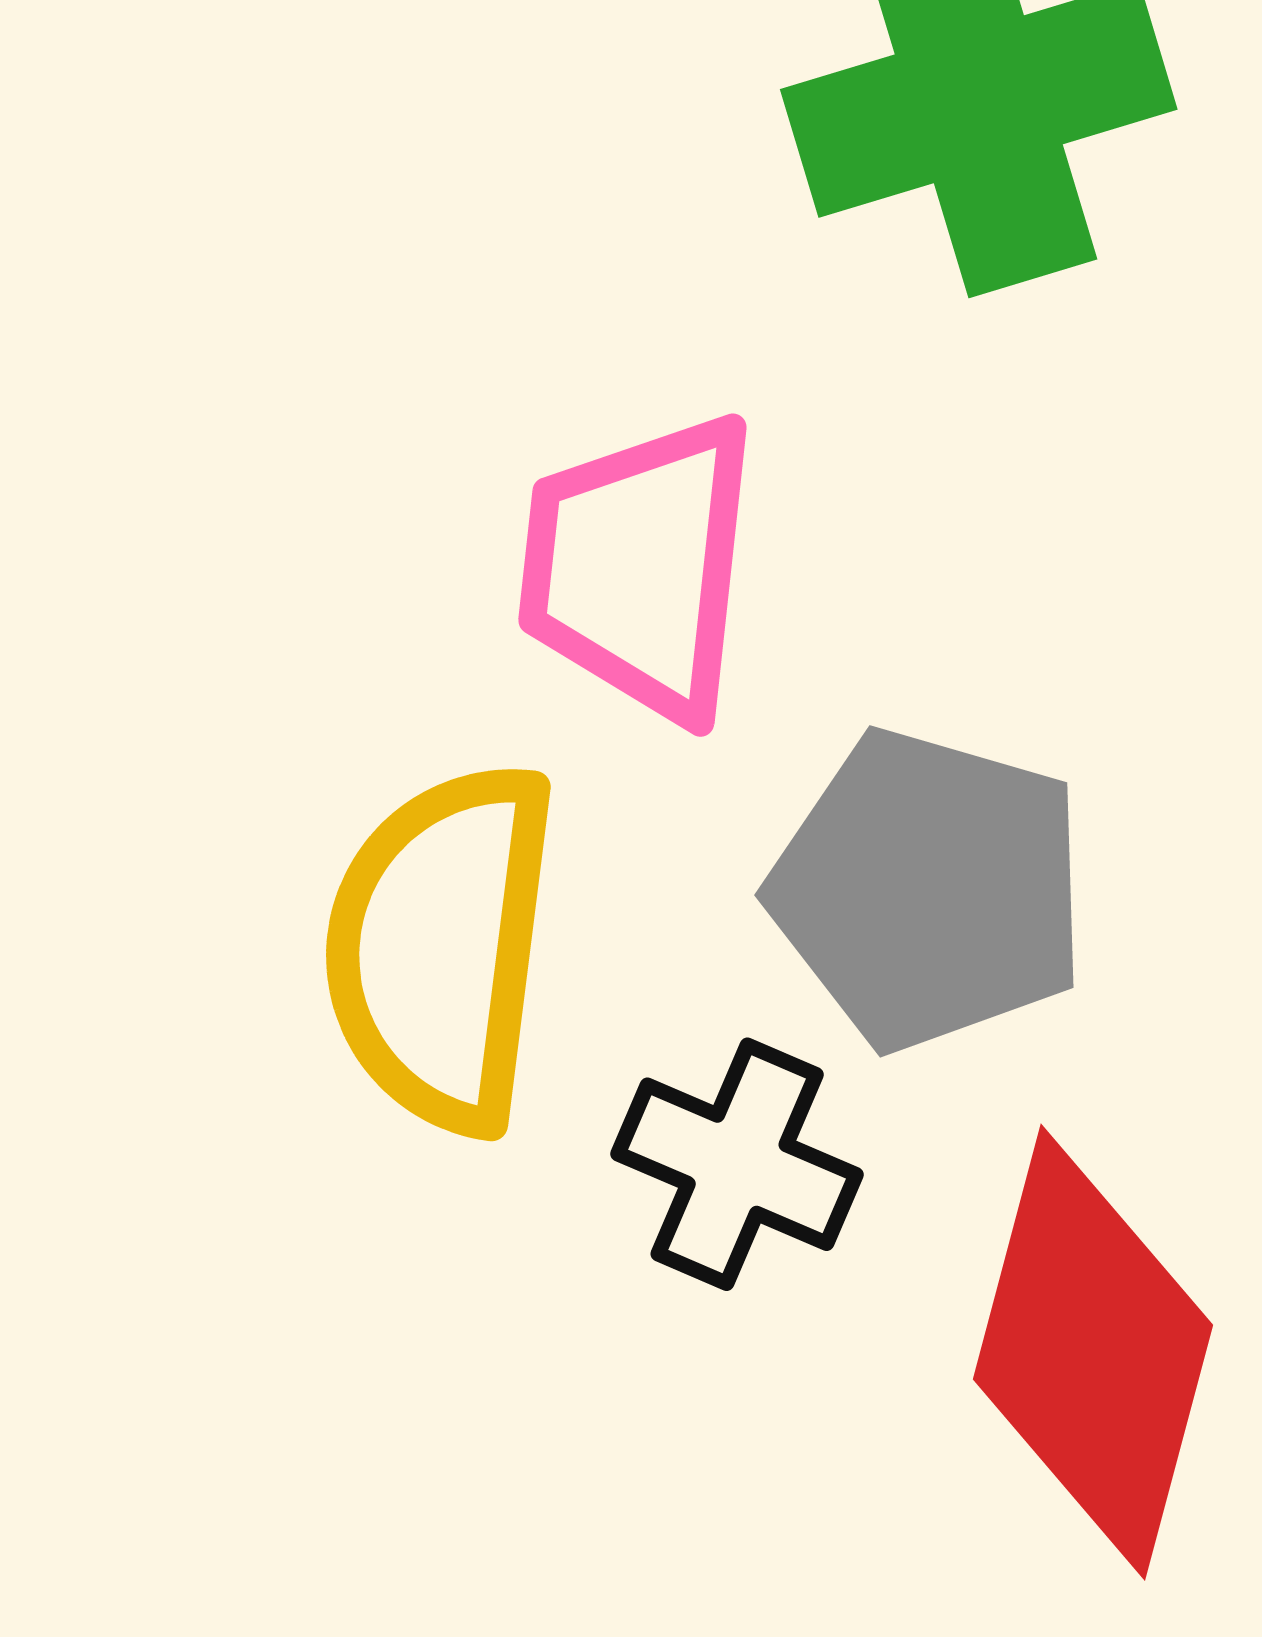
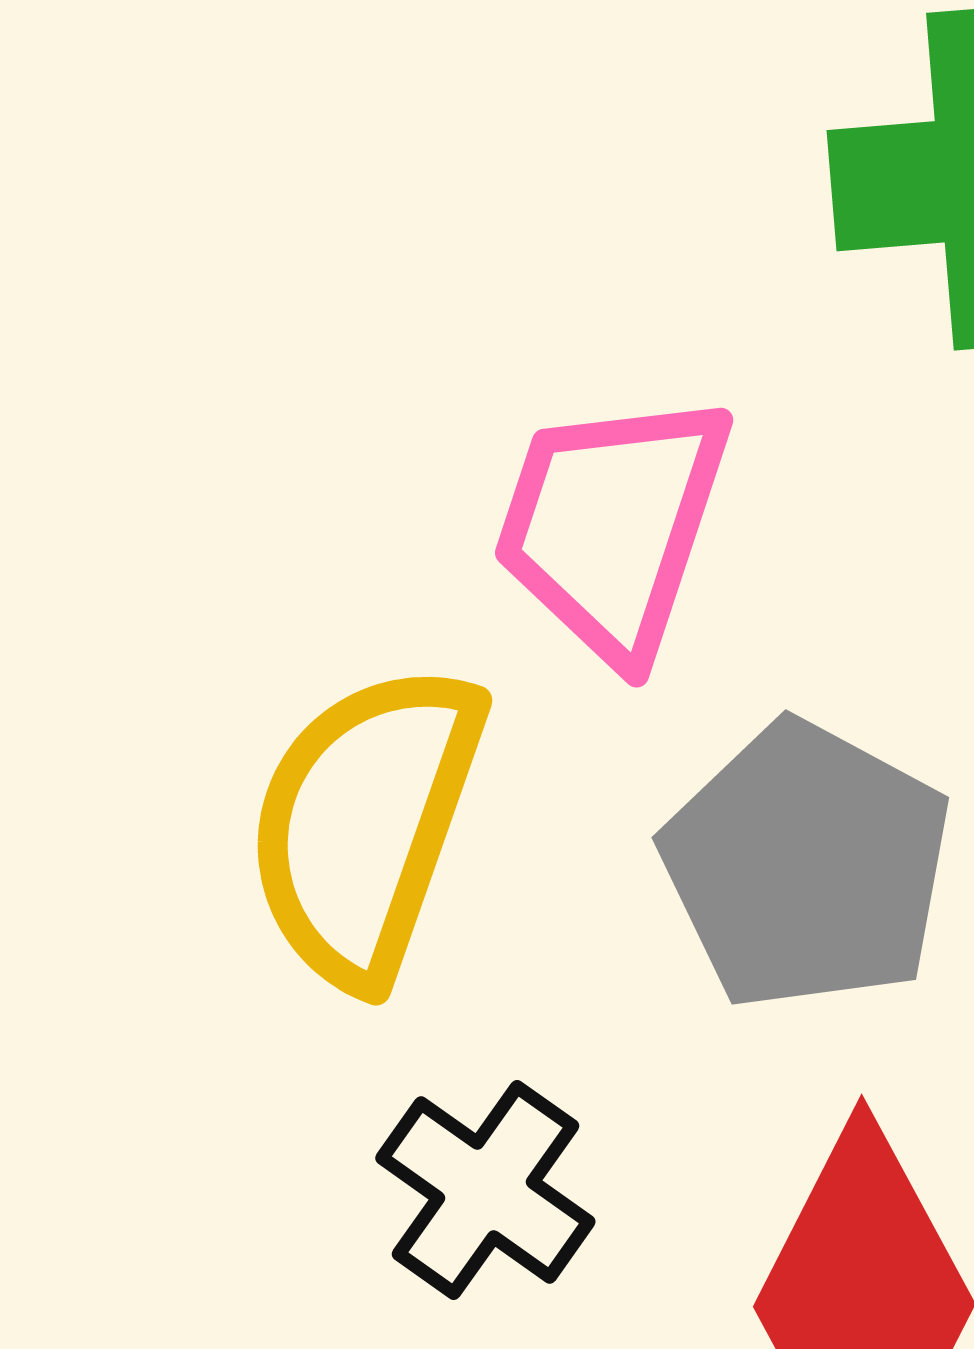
black cross: (737, 1164) -> (485, 1190), moved

